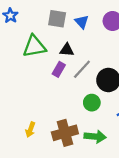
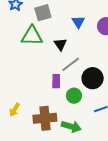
gray square: (57, 19) -> (43, 13), moved, turned -36
black triangle: (67, 50) -> (60, 44), turned 40
purple rectangle: (59, 69) -> (56, 81), moved, turned -40

